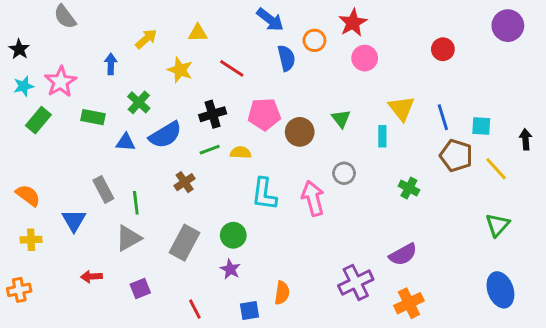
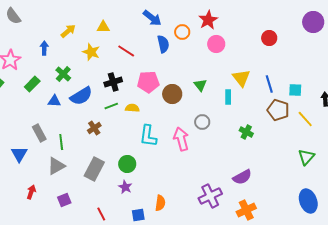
green rectangle: (93, 117) -> (32, 84), turned -56
red arrow: (92, 277) -> (31, 192), turned 112

